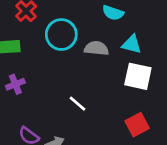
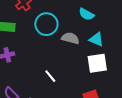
white square: (138, 76) -> (97, 63), turned -30

